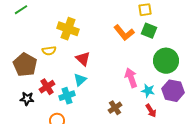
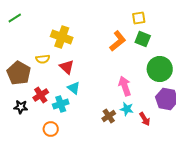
orange L-shape: (124, 33) -> (118, 41), turned -90
red triangle: (83, 59) -> (67, 67), moved
cyan triangle: (80, 80) -> (74, 88), turned -40
cyan star: (148, 91) -> (127, 109), moved

